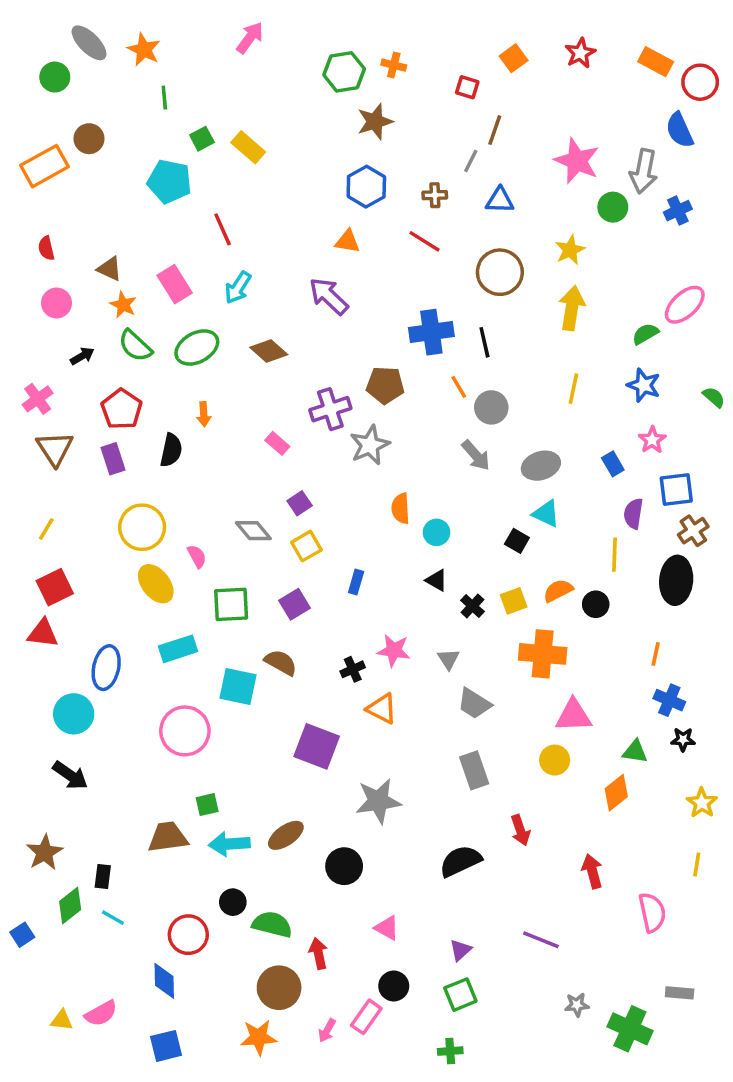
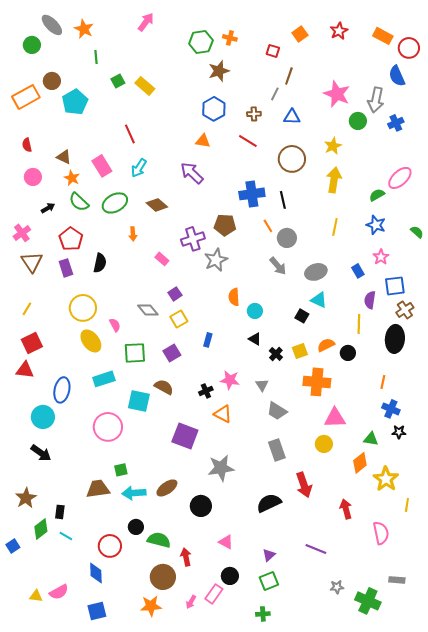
cyan pentagon: (169, 181) -> (75, 102), moved, turned 30
orange arrow: (204, 414) -> (133, 234), moved
yellow star: (702, 803) -> (386, 479), moved, size x1.4
red arrow: (520, 830) -> (304, 485), size x1.4

